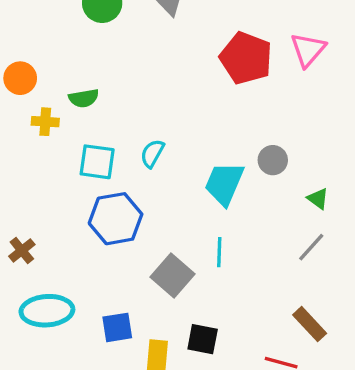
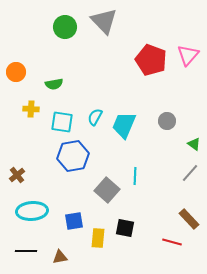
yellow cross: (45, 122) -> (31, 109), moved
cyan trapezoid: (224, 184) -> (124, 125), moved

